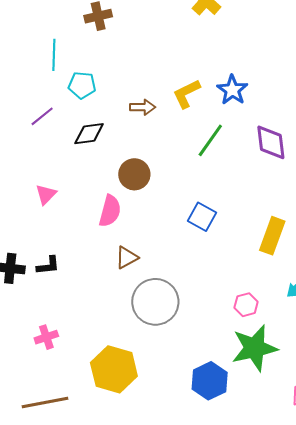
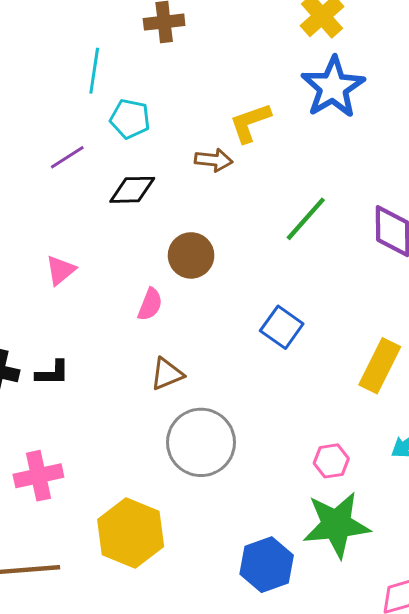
blue star: (232, 90) -> (333, 87), moved, size x1.4
yellow L-shape: (186, 94) -> (250, 123), moved
pink semicircle: (110, 211) -> (150, 304), size x0.7
pink cross: (46, 337) -> (38, 476), size x1.4

